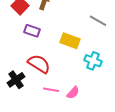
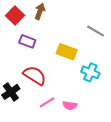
pink line: (51, 90) -> (47, 102), turned -42
pink semicircle: (73, 93) -> (70, 105), turned 56

